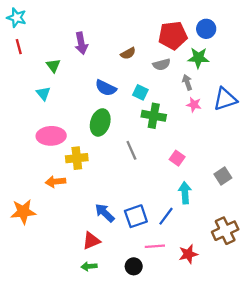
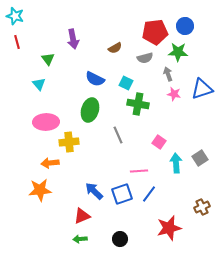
cyan arrow: (185, 193) -> (176, 163), moved
orange star: (23, 212) -> (40, 190), moved
brown cross: (225, 231) -> (202, 207), size x0.7
pink line: (155, 246) -> (139, 171), moved
red star: (188, 254) -> (169, 228), size x1.4

